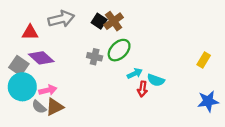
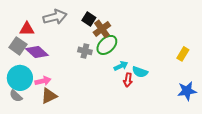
brown cross: (114, 21) -> (102, 29), moved
gray square: (19, 66) -> (18, 46), moved
gray semicircle: (39, 107) -> (16, 96), moved

